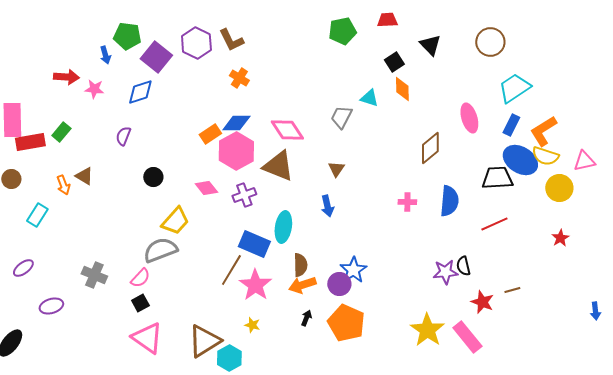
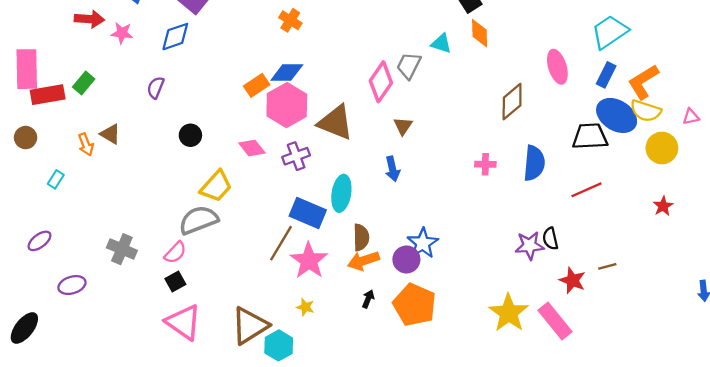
pink diamond: (287, 130) -> (381, 82), moved, turned 68
pink triangle: (584, 161) -> (691, 117), size x0.7
cyan rectangle: (37, 215) -> (56, 179), size x0.7

